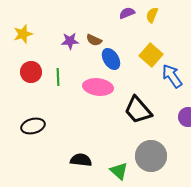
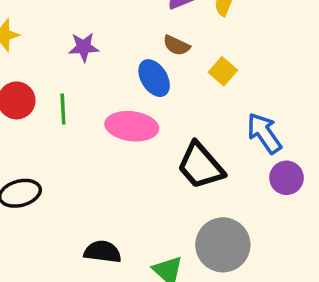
brown semicircle: (94, 40) -> (176, 45), moved
yellow square: (151, 55) -> (223, 71), size x0.7
blue arrow: (172, 76) -> (264, 133), moved

